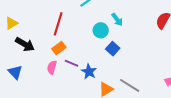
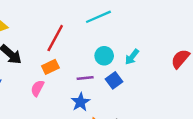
cyan arrow: (117, 20) -> (132, 57), moved, turned 64
purple line: (71, 63) -> (85, 78), moved, turned -40

